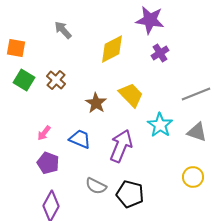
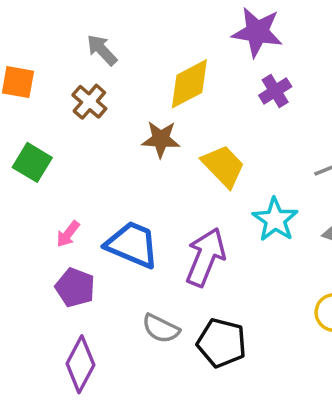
green square: (24, 80) -> (32, 162), moved
brown cross: (56, 80) -> (89, 102), moved
brown star: (96, 103) -> (161, 139), moved, turned -30
blue trapezoid: (80, 139) -> (132, 245), size x1.4

